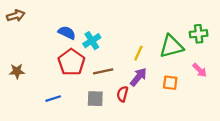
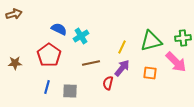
green cross: (199, 34) -> (183, 38), moved
red pentagon: (71, 62) -> (49, 55), moved
pink arrow: (200, 70) -> (176, 62), size x1.6
blue line: (53, 99) -> (47, 87), turned -56
gray square: (95, 99) -> (70, 91), moved

